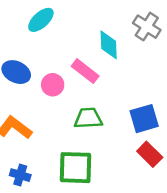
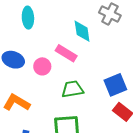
cyan ellipse: (41, 20) -> (28, 18), turned -45

